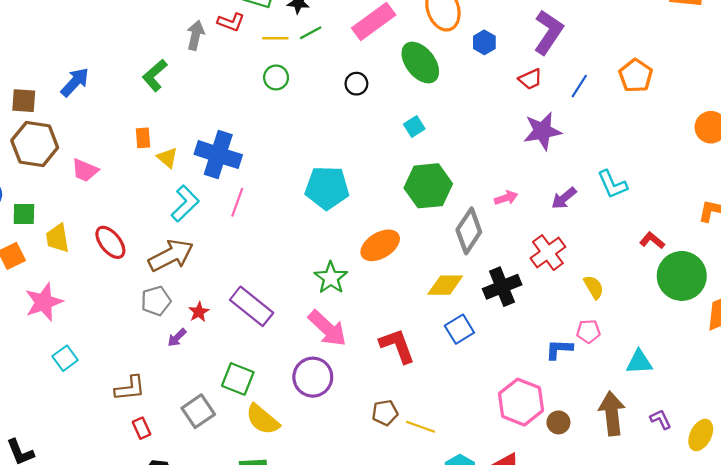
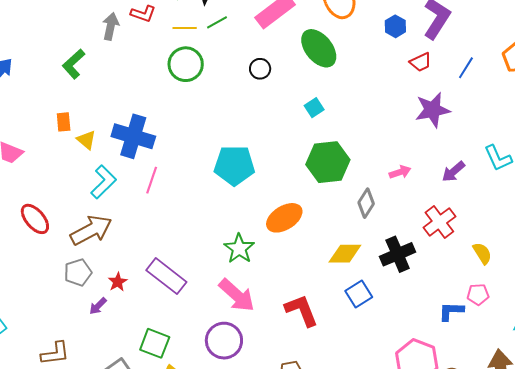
blue hexagon: (484, 42) -> (395, 26), moved
green circle: (276, 77) -> (186, 64), size x1.5
gray diamond: (469, 231) -> (366, 203), size x0.7

